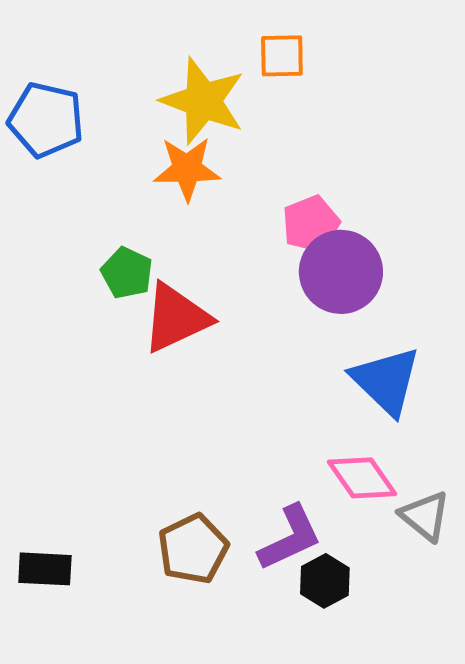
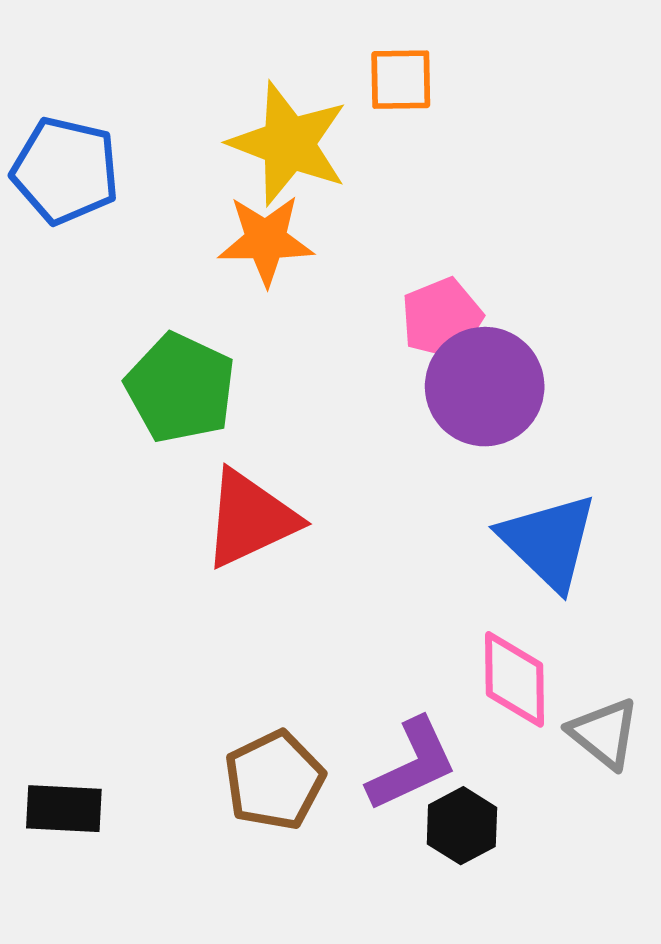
green pentagon: (127, 273) -> (180, 388), size x1.5
red triangle: (176, 318) -> (250, 519), moved
pink diamond: (362, 478) -> (514, 679), turned 34

